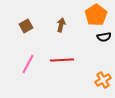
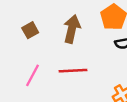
brown arrow: (61, 25) -> (72, 29), size x1.6

